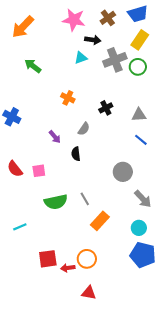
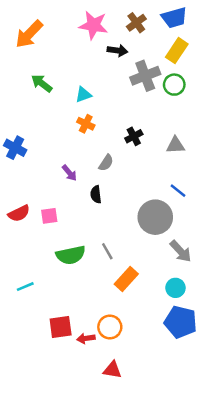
cyan triangle: (81, 58) -> (83, 95), moved
blue line: (141, 140) -> (178, 191), moved
red semicircle: (15, 169) -> (19, 213), turned -78
gray circle: (123, 172) -> (155, 217), size x1.4

